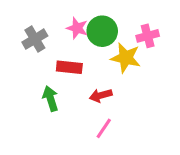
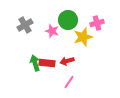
pink star: (77, 28) -> (52, 31), moved
yellow star: (126, 58) -> (83, 37), turned -30
red rectangle: (69, 67) -> (47, 63), moved

